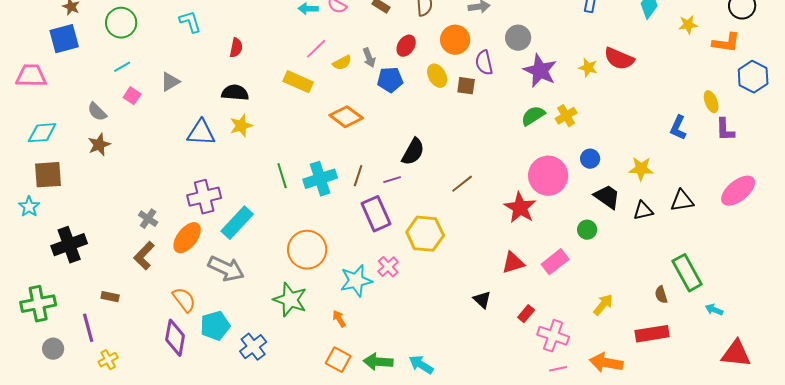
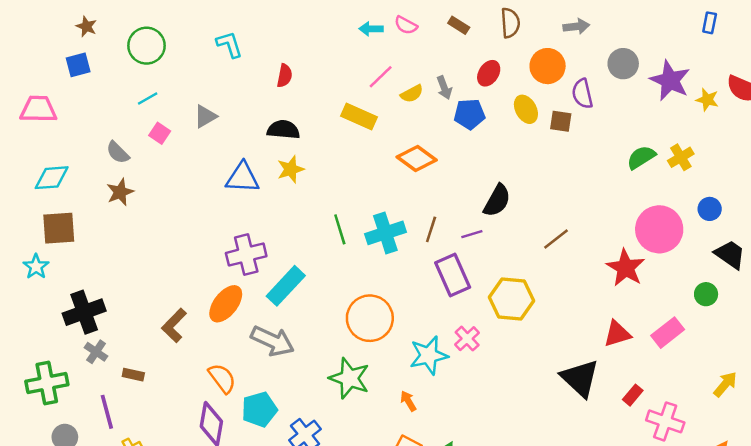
blue square: (64, 39) -> (78, 65), size x0.7
purple star: (540, 71) -> (670, 80), moved
gray cross: (148, 219) -> (96, 352), moved
black triangle: (482, 300) -> (580, 378), size x1.8

